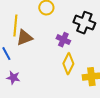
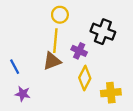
yellow line: (15, 26) -> (55, 41), moved
brown triangle: (24, 38) -> (52, 61), moved

